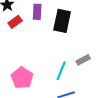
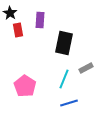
black rectangle: (62, 21) -> (64, 43), moved
red rectangle: (15, 22) -> (18, 30), turned -64

